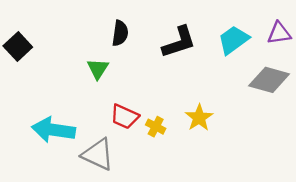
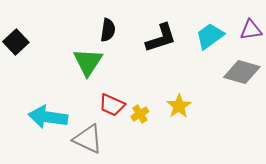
green triangle: (98, 69) -> (88, 62), size x1.5
yellow cross: (156, 127) -> (140, 114), turned 30

